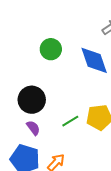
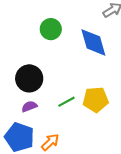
purple semicircle: (33, 128) -> (29, 106), turned -77

